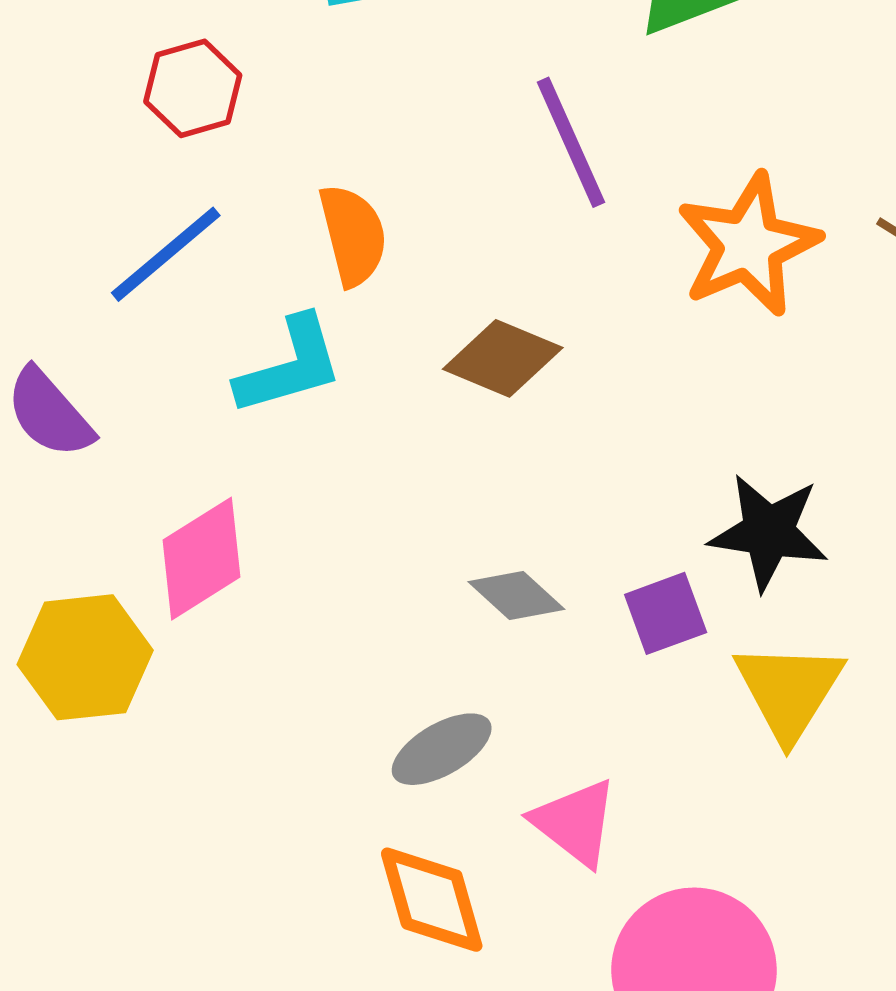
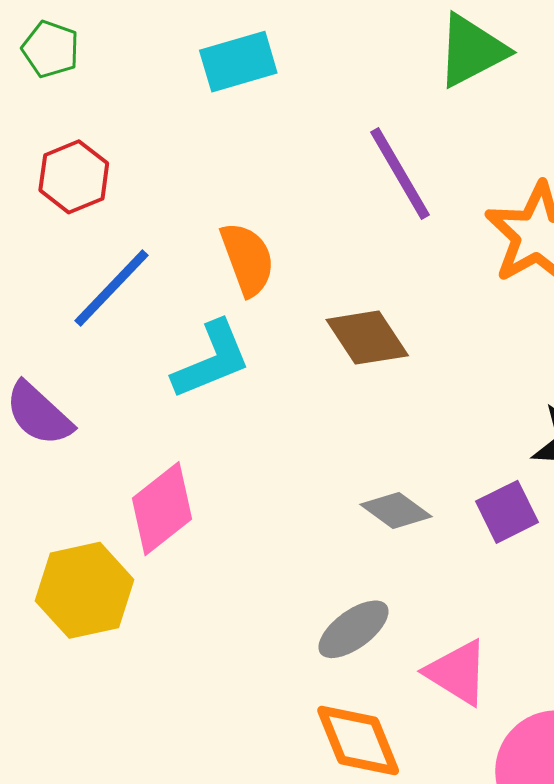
red hexagon: (193, 88) -> (74, 177), moved
brown diamond: (503, 358) -> (367, 338), turned 40

